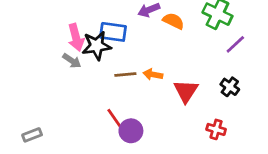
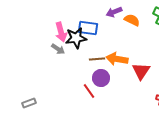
orange arrow: (153, 75) -> (117, 59), size x1.5
purple circle: (131, 131) -> (101, 78), moved

